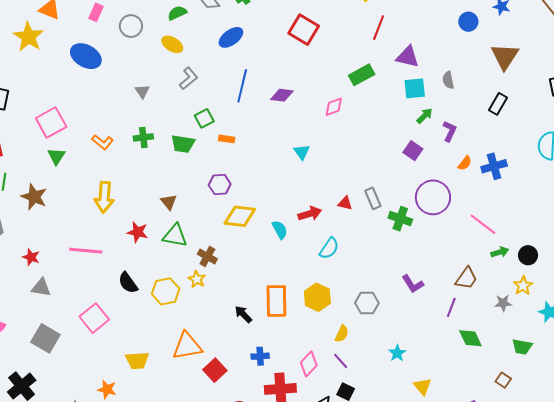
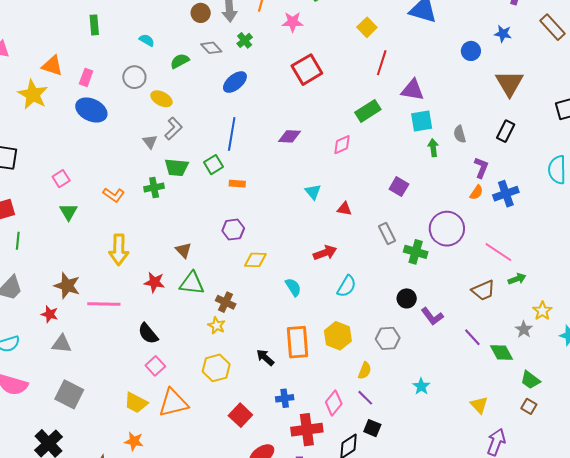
pink rectangle: (96, 12) -> (86, 77), moved
red square: (304, 30) -> (307, 70), turned 32
yellow ellipse: (172, 44) -> (161, 99), moved
gray L-shape: (189, 78) -> (173, 128), moved
gray semicircle: (448, 80) -> (460, 134), moved
blue line: (242, 86) -> (232, 134), moved
green arrow: (425, 116) -> (433, 148), turned -48
pink square: (51, 123) -> (61, 179), size x0.6
purple L-shape: (450, 131) -> (481, 168), moved
green trapezoid: (183, 144) -> (177, 167), moved
purple square: (413, 151) -> (399, 187), moved
brown star: (34, 197) -> (67, 286), moved
red triangle: (345, 203) -> (344, 209), moved
yellow diamond: (240, 216) -> (255, 260), size x0.7
cyan semicircle: (280, 230) -> (293, 287), moved
black circle: (528, 255) -> (407, 298), moved
brown trapezoid: (466, 278) -> (483, 290), moved, turned 35
yellow hexagon: (166, 291) -> (216, 368), moved
gray star: (503, 303) -> (524, 329), turned -30
purple line: (451, 307) -> (472, 337), turned -60
pink square: (94, 318) -> (155, 366), moved, size x0.7
green diamond: (470, 338) -> (502, 353), moved
orange triangle: (187, 346) -> (173, 403), moved
green trapezoid: (522, 347) -> (530, 380), moved, turned 30
yellow trapezoid: (137, 360) -> (136, 403), moved, turned 35
yellow triangle: (422, 387) -> (479, 405), moved

